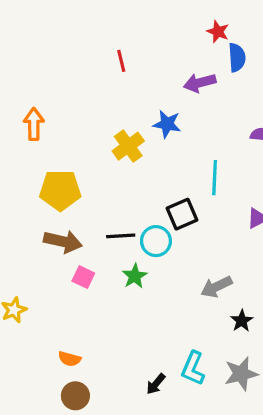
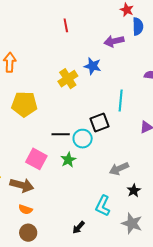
brown arrow: (63, 242) -> (22, 185), moved
pink square: (83, 277) -> (36, 159), size x1.5
cyan L-shape: (193, 368) -> (103, 206), moved
gray star: (241, 374) -> (132, 223), turned 30

